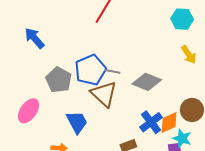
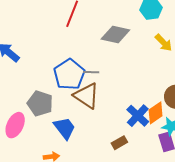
gray pentagon: (59, 80) -> (40, 103), moved
gray diamond: (147, 82) -> (115, 35), moved

